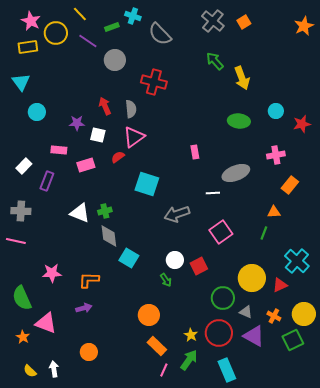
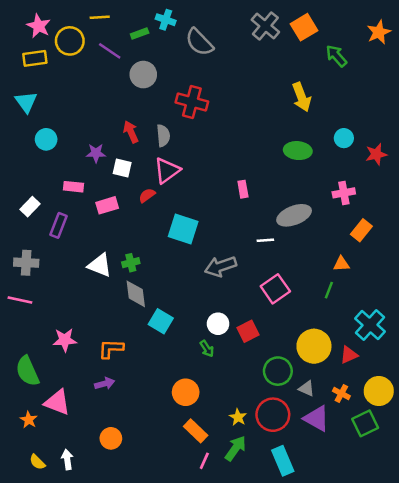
yellow line: (80, 14) -> (100, 17), turned -49
orange square: (244, 22) -> (304, 27), size x1.5
green arrow: (215, 61) -> (336, 56), moved

